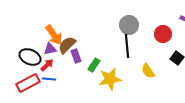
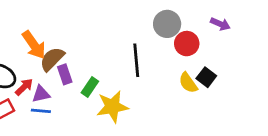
gray circle: (129, 25) -> (167, 24), moved
purple triangle: (50, 49) -> (41, 94), moved
yellow semicircle: (148, 71) -> (188, 83), moved
blue line: (49, 79) -> (41, 111), moved

